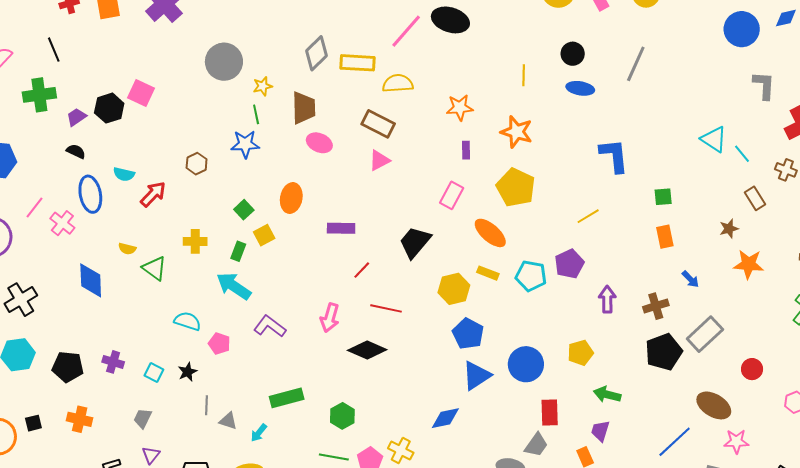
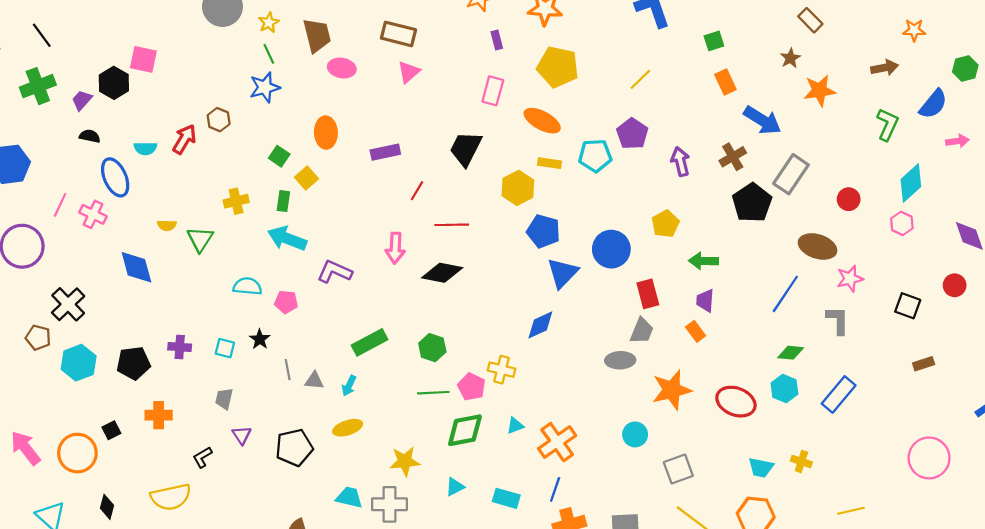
red arrow: (153, 194) -> (184, 139), moved
green triangle: (154, 268) -> (200, 239), turned 40
blue arrow: (690, 279) -> (762, 120), size x1.8

